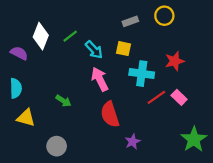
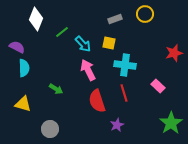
white diamond: (41, 36) -> (36, 19), moved
red star: (175, 61) -> (174, 53), moved
cyan semicircle: (16, 88) -> (24, 68), moved
red line: (156, 97) -> (124, 93), moved, turned -72

